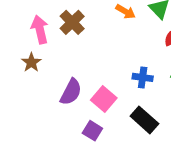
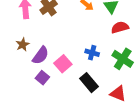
brown star: (31, 62) -> (23, 44), moved
purple square: (92, 131) -> (42, 78), moved

